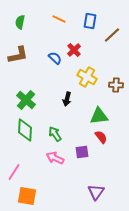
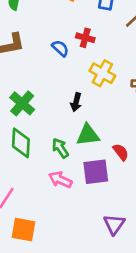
red cross: (74, 50) -> (85, 38), turned -32
green triangle: (99, 116) -> (88, 135), moved
purple square: (82, 152) -> (96, 172), size x1.5

